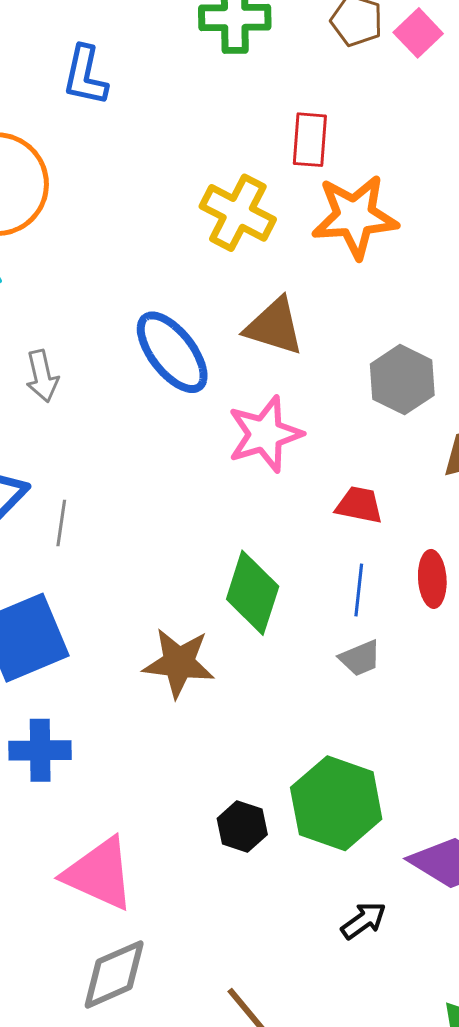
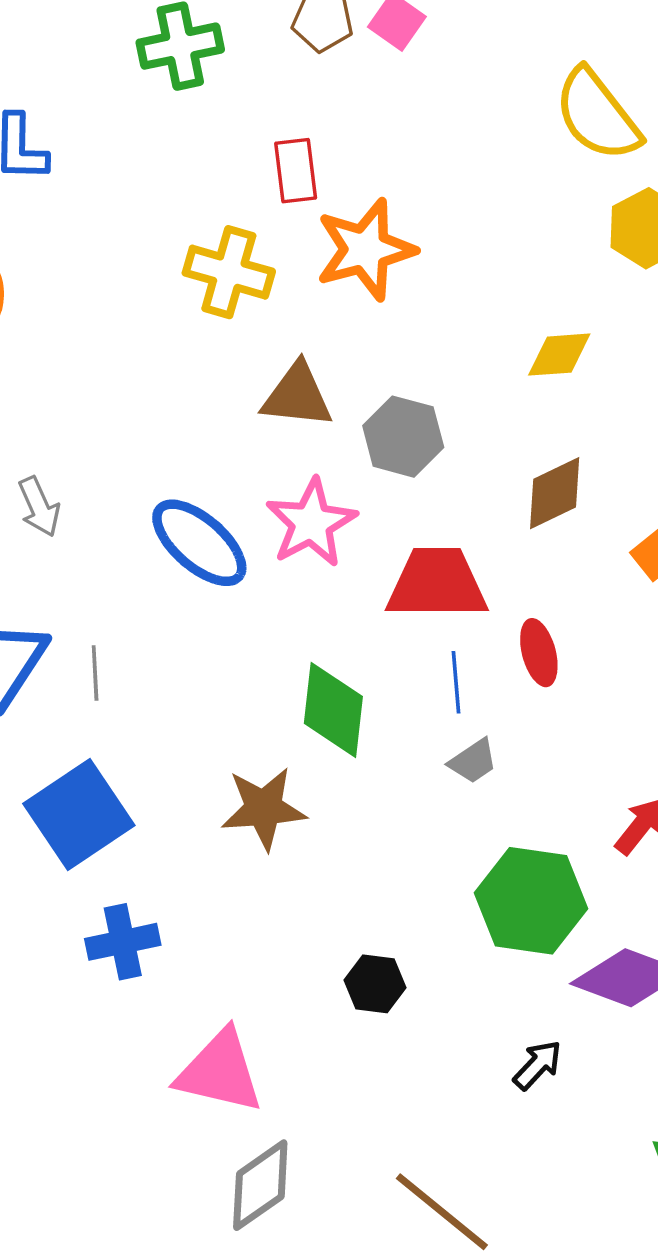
blue ellipse: (172, 352) -> (199, 543), moved
gray hexagon: (402, 380) -> (403, 437), moved
red trapezoid: (359, 505) -> (437, 583), size x1.8
green hexagon: (336, 803) -> (531, 901), moved

